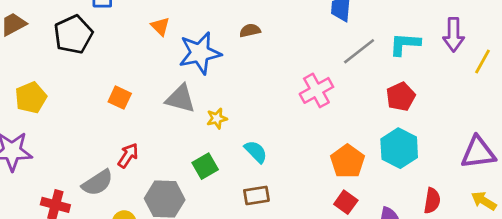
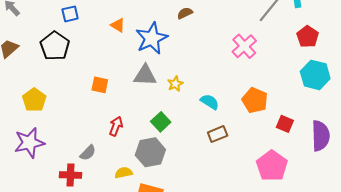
orange pentagon: (347, 161) -> (255, 100), moved
green square: (205, 166) -> (161, 122), moved
gray semicircle: (97, 183) -> (88, 153), moved, size x0.7

